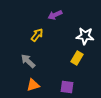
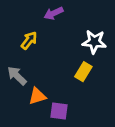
orange triangle: (33, 85) -> (37, 96), moved
purple square: (67, 87) -> (59, 111), moved

